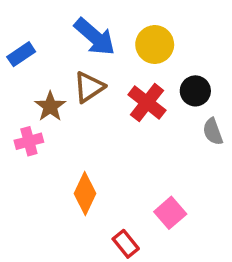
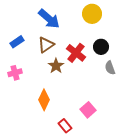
yellow circle: (155, 45) -> (92, 14), moved
blue rectangle: (21, 54) -> (17, 42), moved
brown star: (50, 106) -> (56, 66), moved

